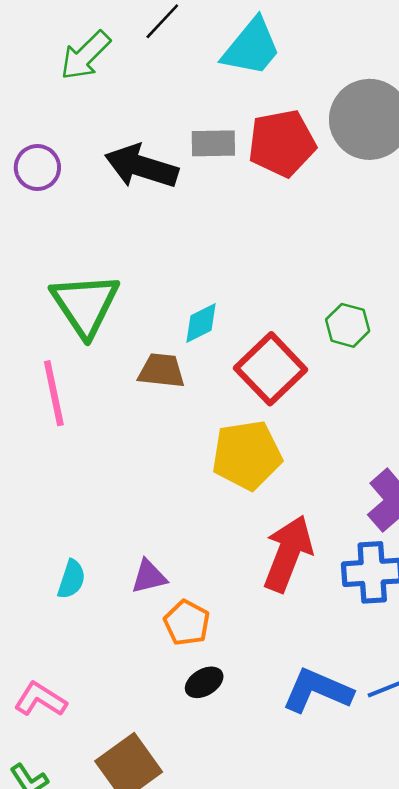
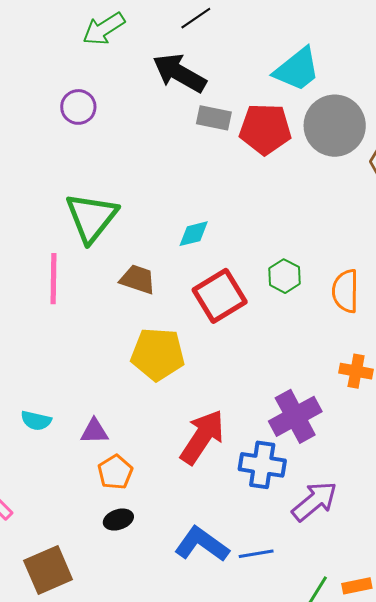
cyan trapezoid: (252, 47) -> (297, 69), moved
green arrow: (85, 56) -> (104, 29), moved
black arrow: (141, 166) -> (179, 73), moved
cyan diamond: (201, 323) -> (194, 234), moved
yellow pentagon: (247, 455) -> (158, 354), moved
cyan semicircle: (71, 579) -> (36, 421), turned 72

